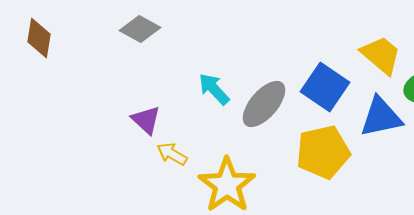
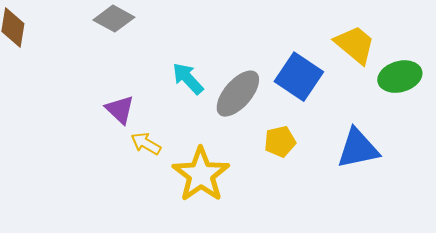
blue triangle: (381, 117) -> (358, 149), moved
yellow pentagon: (323, 152) -> (280, 142), moved, size x0.6

